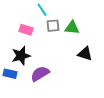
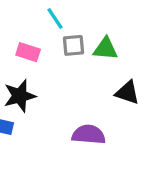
purple semicircle: (40, 74) -> (89, 135), moved, turned 36

